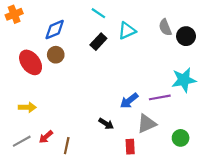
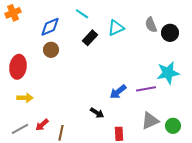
cyan line: (98, 13) -> (82, 14), moved
red ellipse: (31, 62) -> (18, 67), moved, turned 45
gray triangle: (147, 124) -> (150, 121), moved
green circle: (181, 138) -> (173, 126), moved

